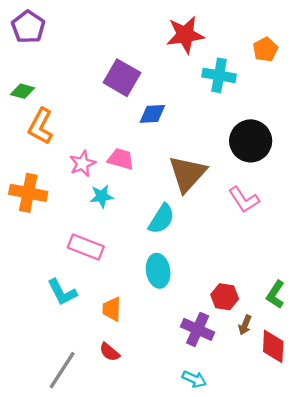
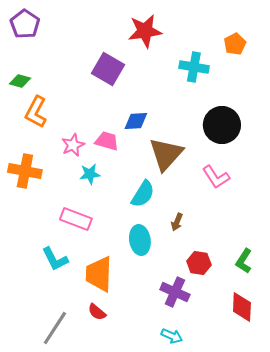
red star: (185, 35) -> (145, 31), moved
blue diamond: (152, 114) -> (136, 121), moved
orange trapezoid: (112, 309) -> (99, 274), size x1.6
brown arrow: (245, 325) -> (177, 222), moved

